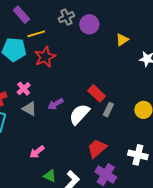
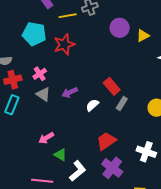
purple circle: (89, 24) -> (120, 28), moved
yellow line: (36, 34) -> (68, 16), moved
white semicircle: (79, 114) -> (92, 105), size x0.6
green triangle: (50, 176) -> (60, 155), moved

